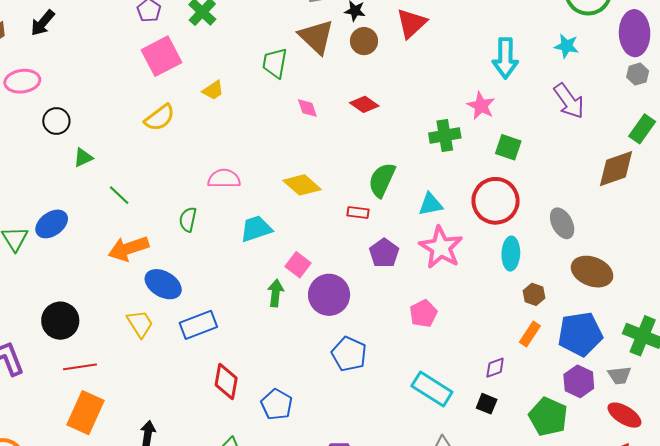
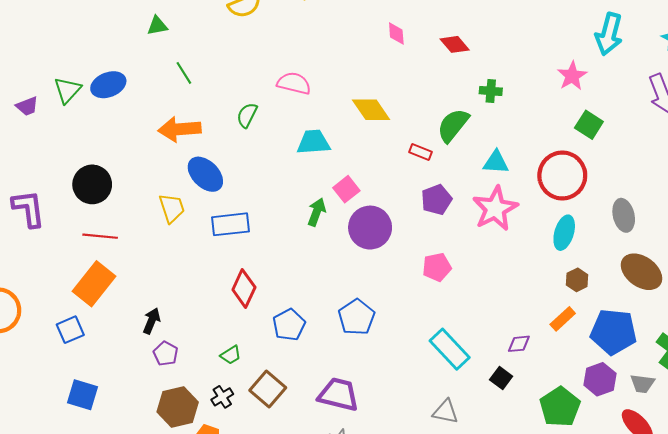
green cross: (445, 135) -> (491, 91), moved, size x0.7
pink pentagon: (423, 314) -> (437, 267), moved
blue pentagon: (349, 354) -> (357, 317), moved

